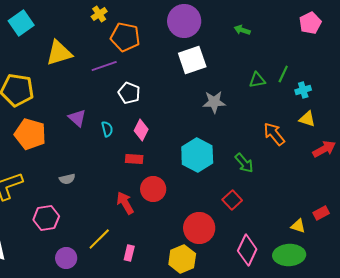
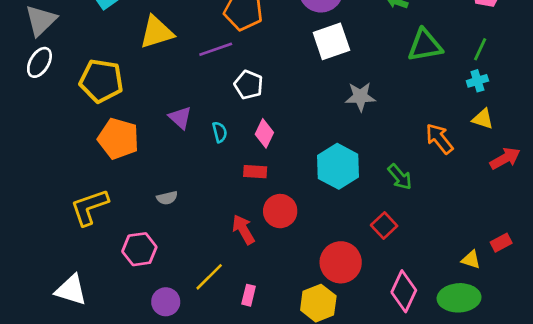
green line: (283, 74) -> (480, 49), moved
green triangle: (257, 80) -> (425, 45), moved, size x1.6

